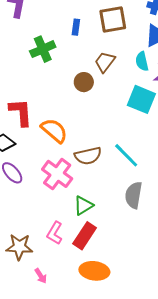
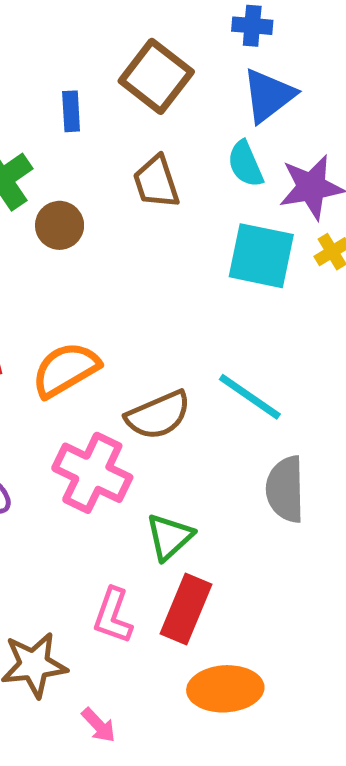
brown square: (113, 19) -> (156, 76), turned -32
brown trapezoid: (105, 62) -> (156, 182), turned -45
brown circle: (84, 82) -> (60, 225), moved
orange semicircle: (54, 131) -> (66, 370), turned -60

